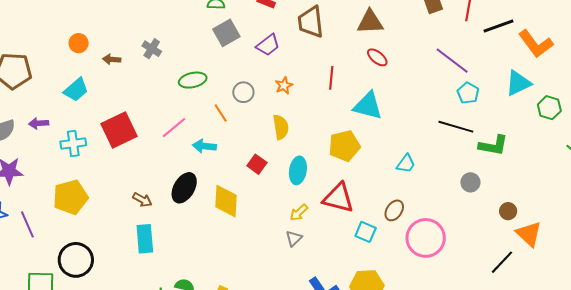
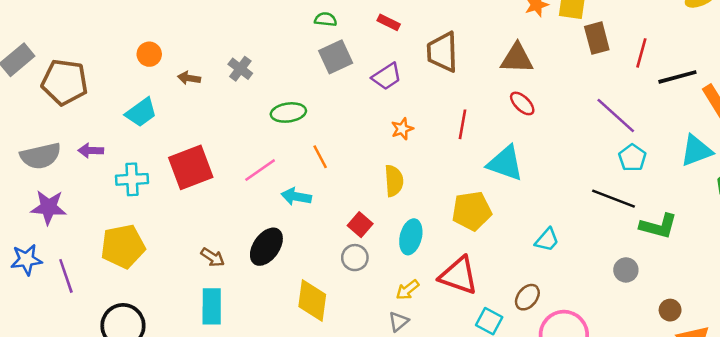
gray circle: (243, 92) -> (355, 258), moved
yellow diamond: (226, 201) -> (312, 301), moved

